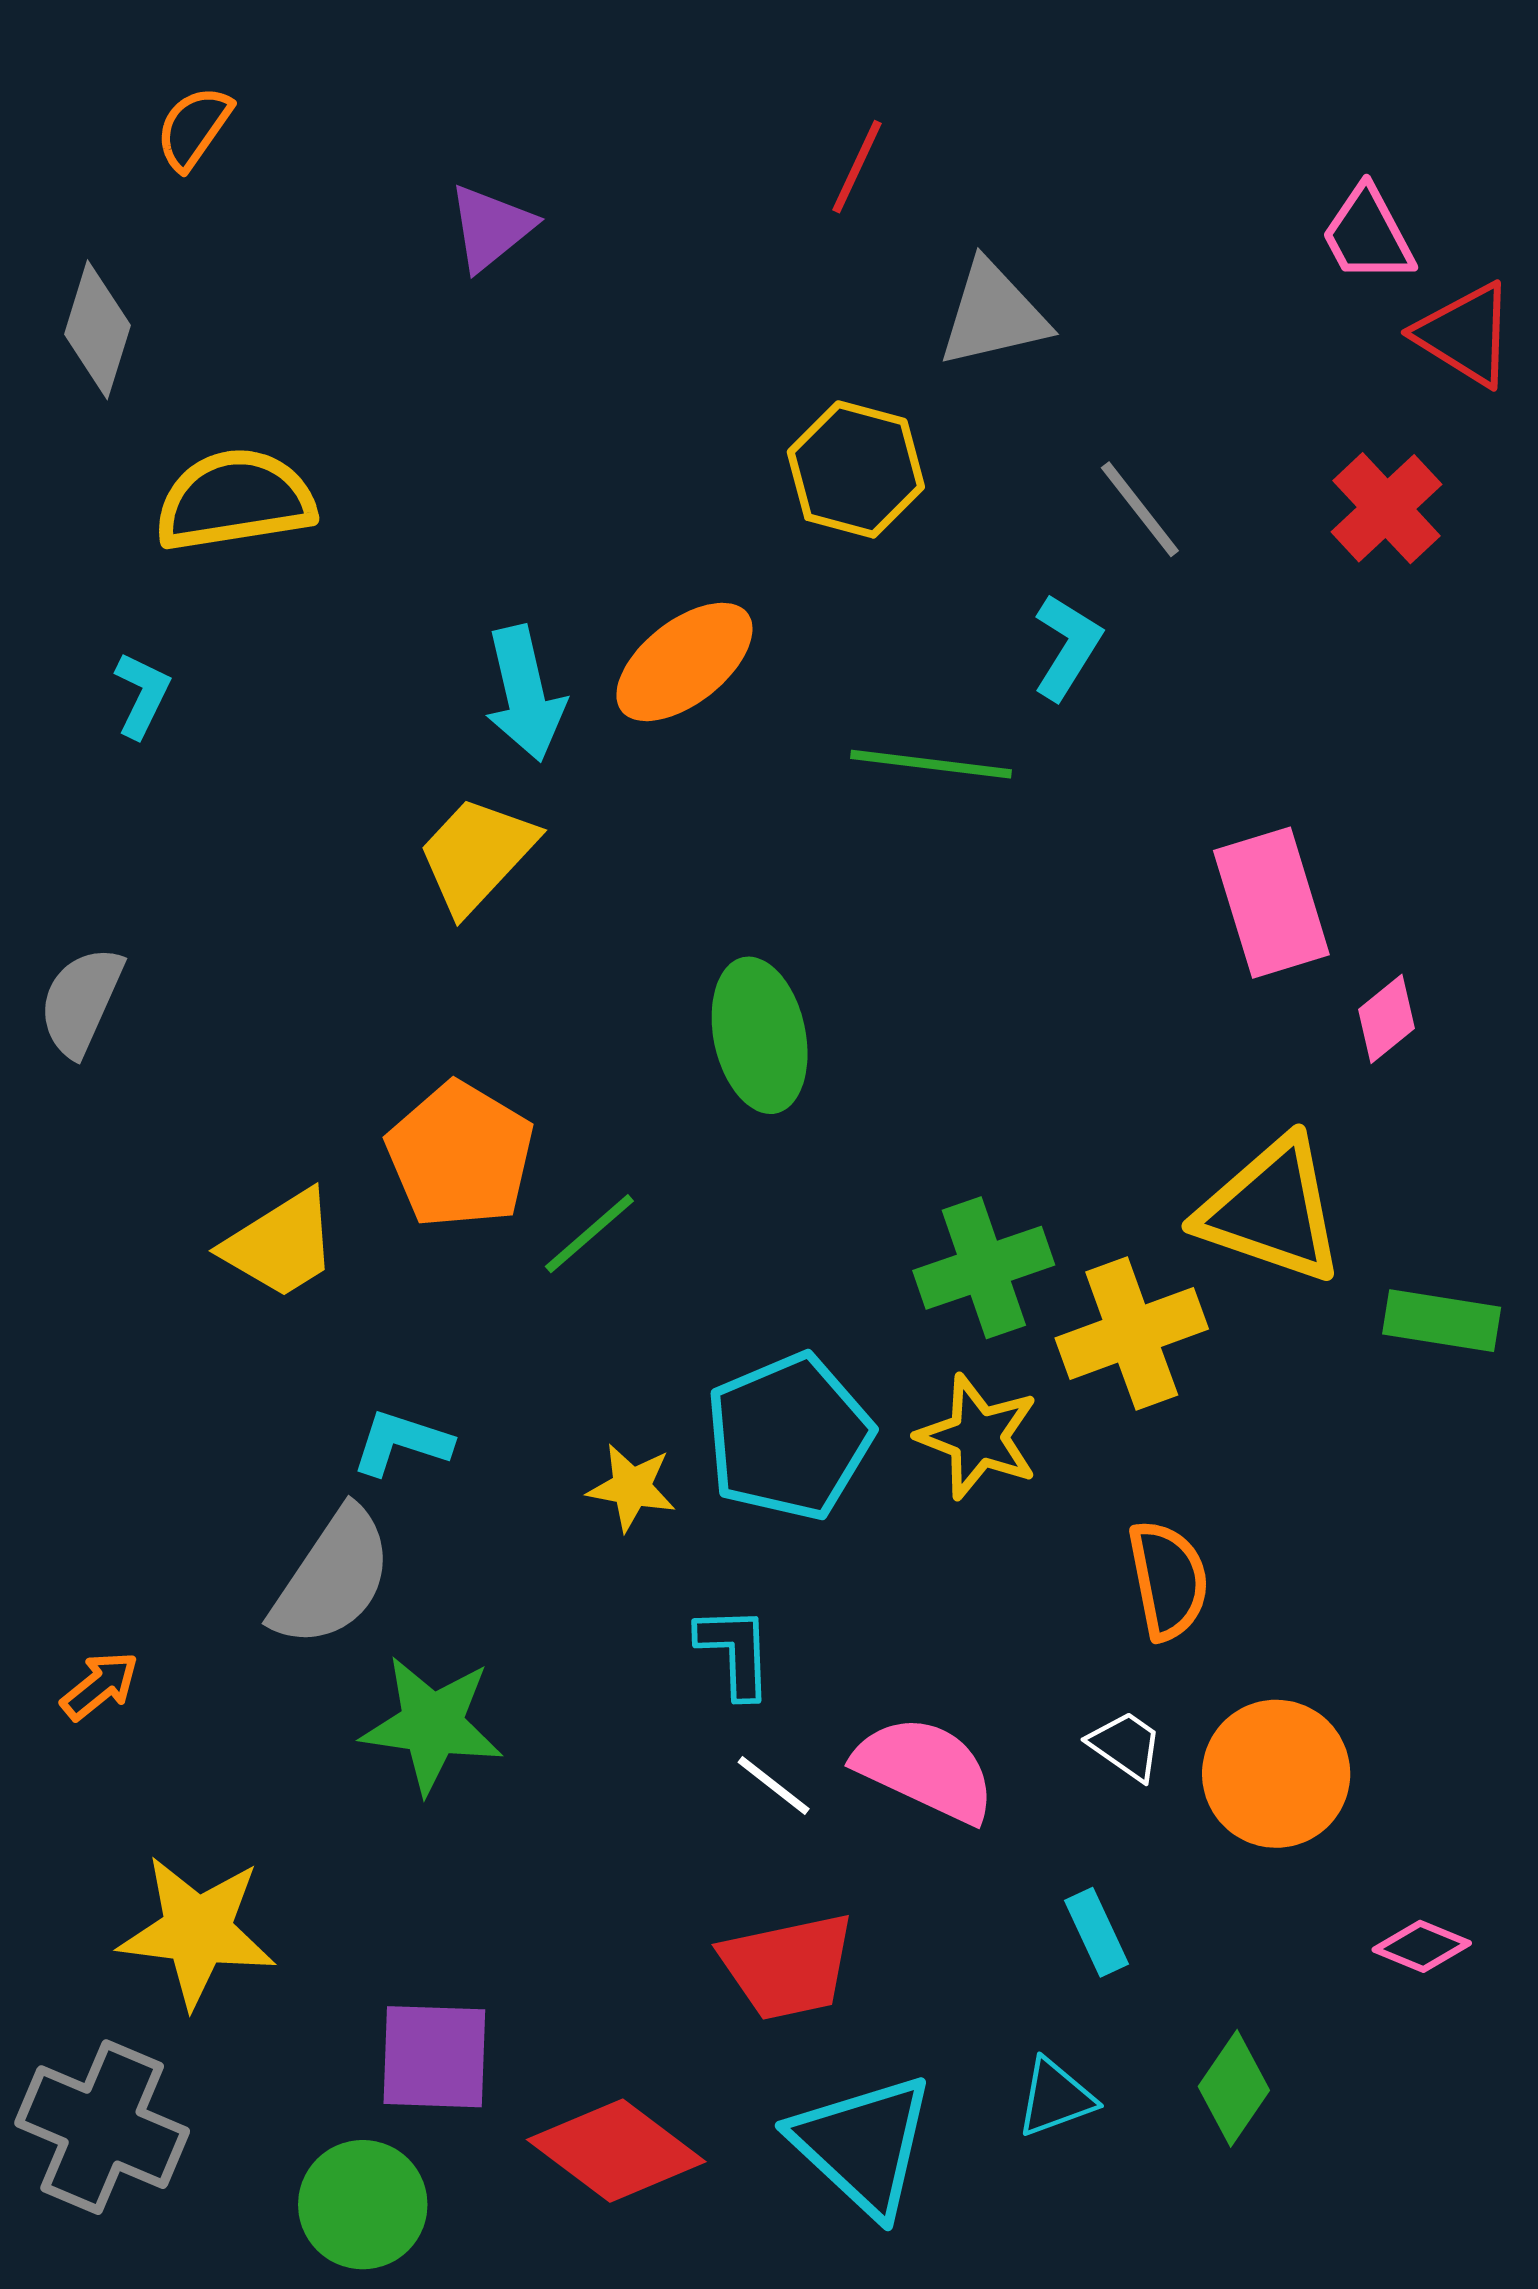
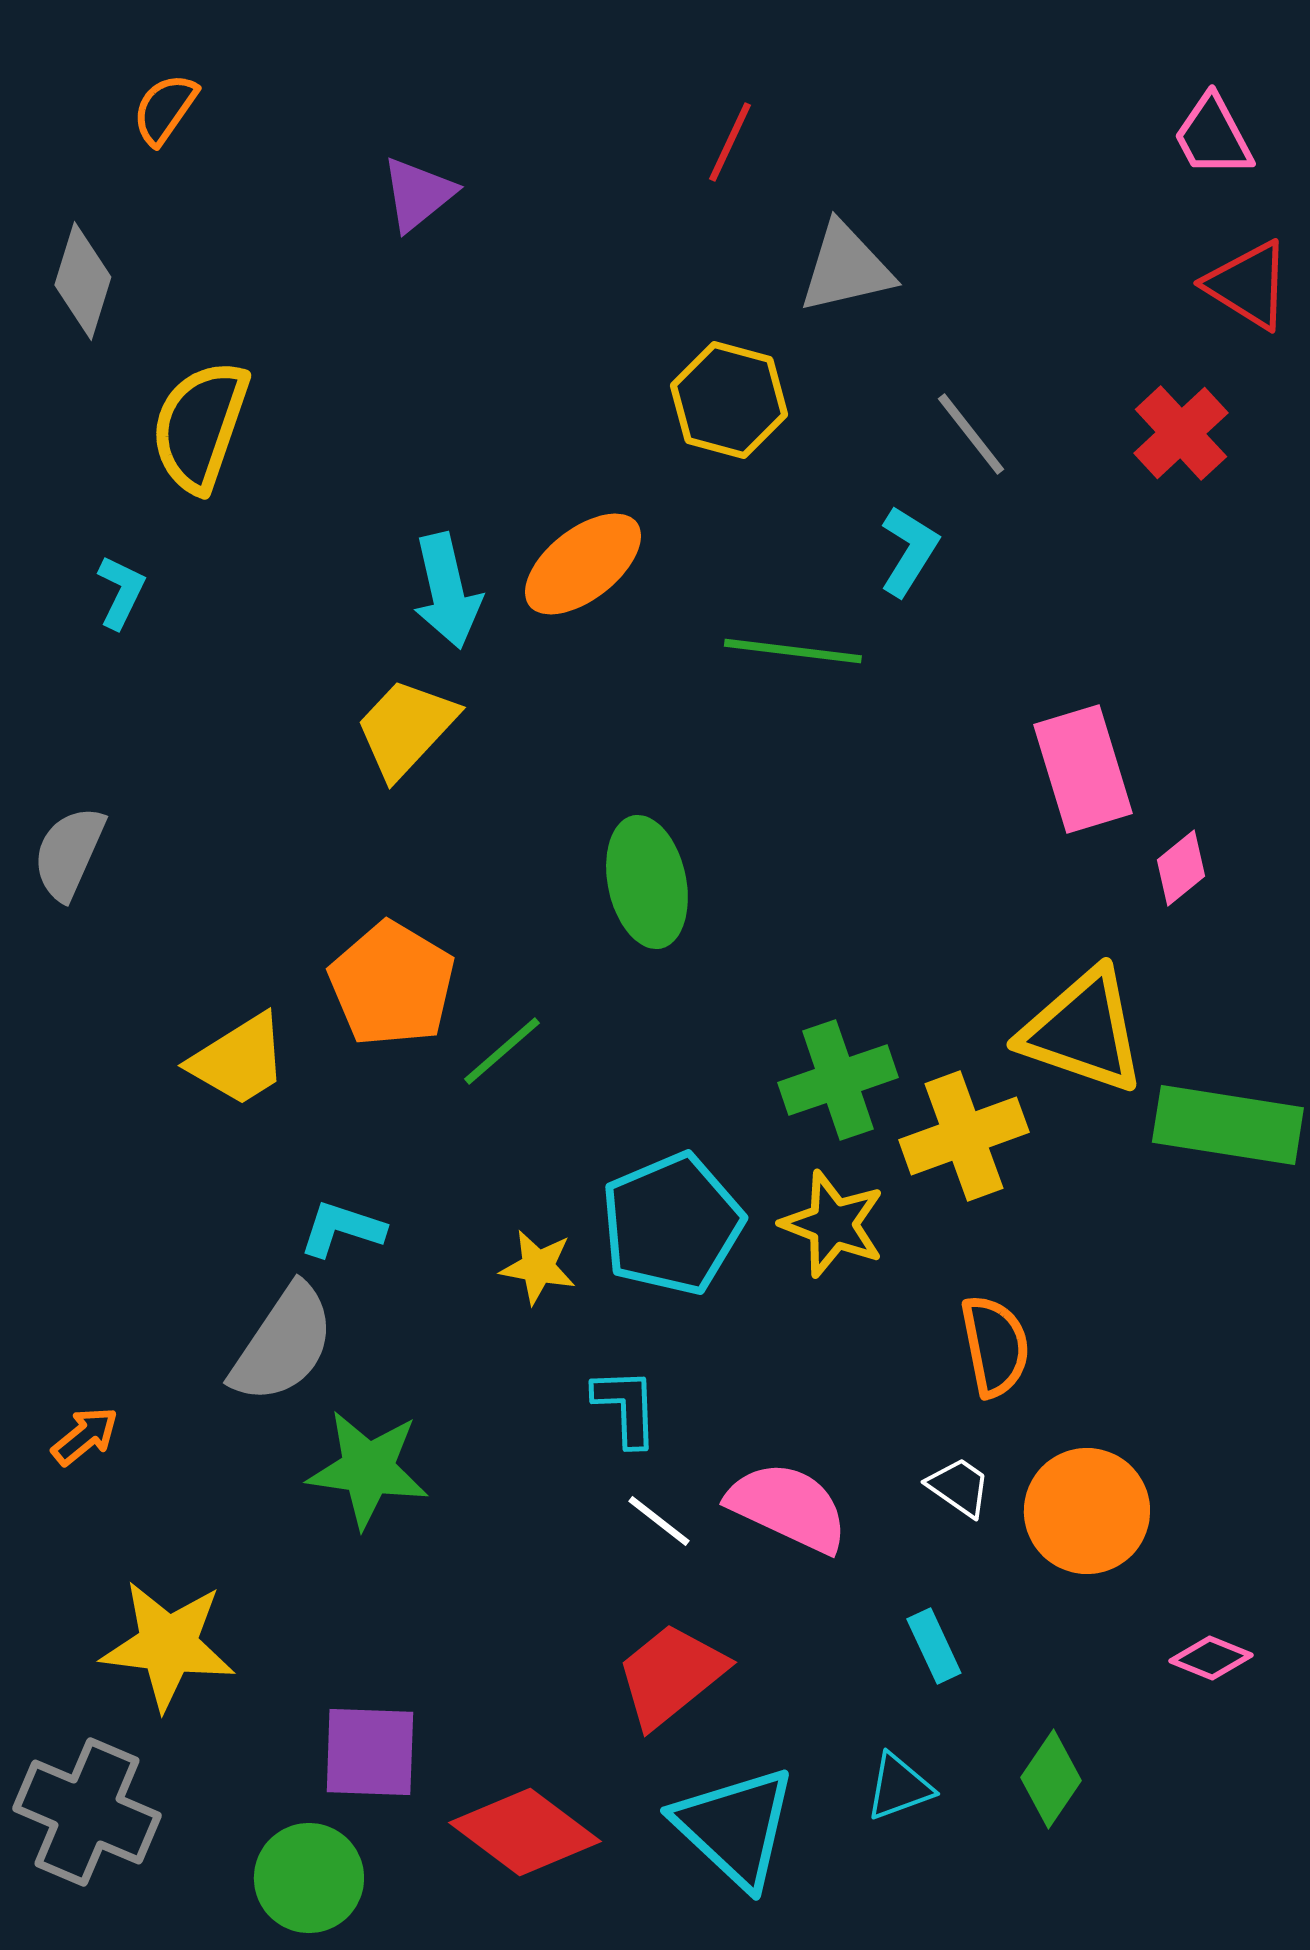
pink trapezoid: (1368, 235) -> (1213, 136), moved
yellow semicircle: (235, 500) -> (200, 426), turned -62
green rectangle: (1442, 1321) -> (1228, 1125), size x1.5
red trapezoid: (788, 1966) -> (671, 1675), turned 153

